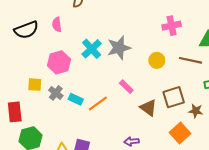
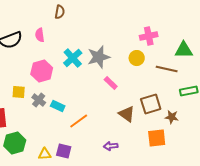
yellow circle: (157, 60) -> (137, 58), moved
pink rectangle: (126, 87) -> (111, 83), moved
orange line: (98, 104) -> (79, 121), moved
orange square: (180, 133) -> (157, 138), turned 36

